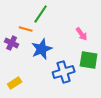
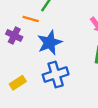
blue cross: (64, 72) -> (56, 75), moved

